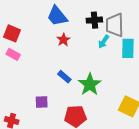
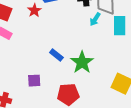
red star: (63, 40) -> (34, 10), moved

